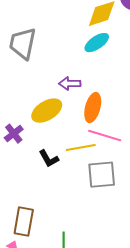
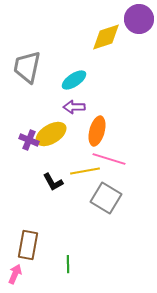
cyan ellipse: (97, 43) -> (74, 80), moved
purple cross: (14, 134) -> (29, 140), moved, turned -30
gray square: (102, 175) -> (106, 198), turned 36

